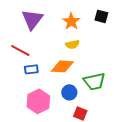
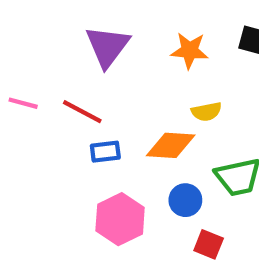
orange star: (71, 21) -> (190, 51), turned -30
yellow semicircle: (72, 44) -> (206, 112), moved

